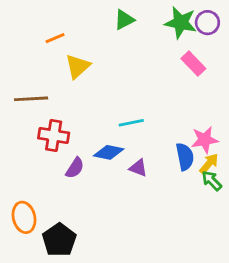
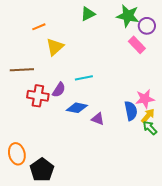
purple circle: (207, 23) -> (147, 26), moved
cyan line: (131, 123) -> (84, 78), moved
purple semicircle: (75, 168) -> (59, 90), moved

